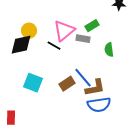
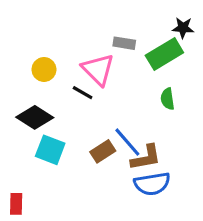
green rectangle: (92, 26) -> (164, 54), moved, size x1.6
pink triangle: (64, 31) -> (98, 69), turned -35
gray rectangle: (83, 39) -> (124, 43), moved
black diamond: (21, 45) -> (35, 117), moved, turned 45

